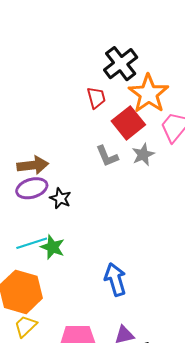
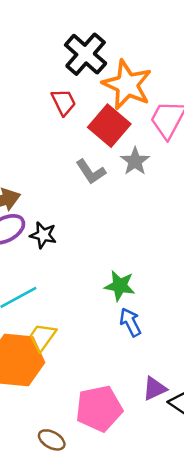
green star: (53, 247) -> (120, 286), moved
blue arrow: (115, 280) -> (130, 322), size x0.7
yellow trapezoid: (25, 326) -> (42, 337), moved

